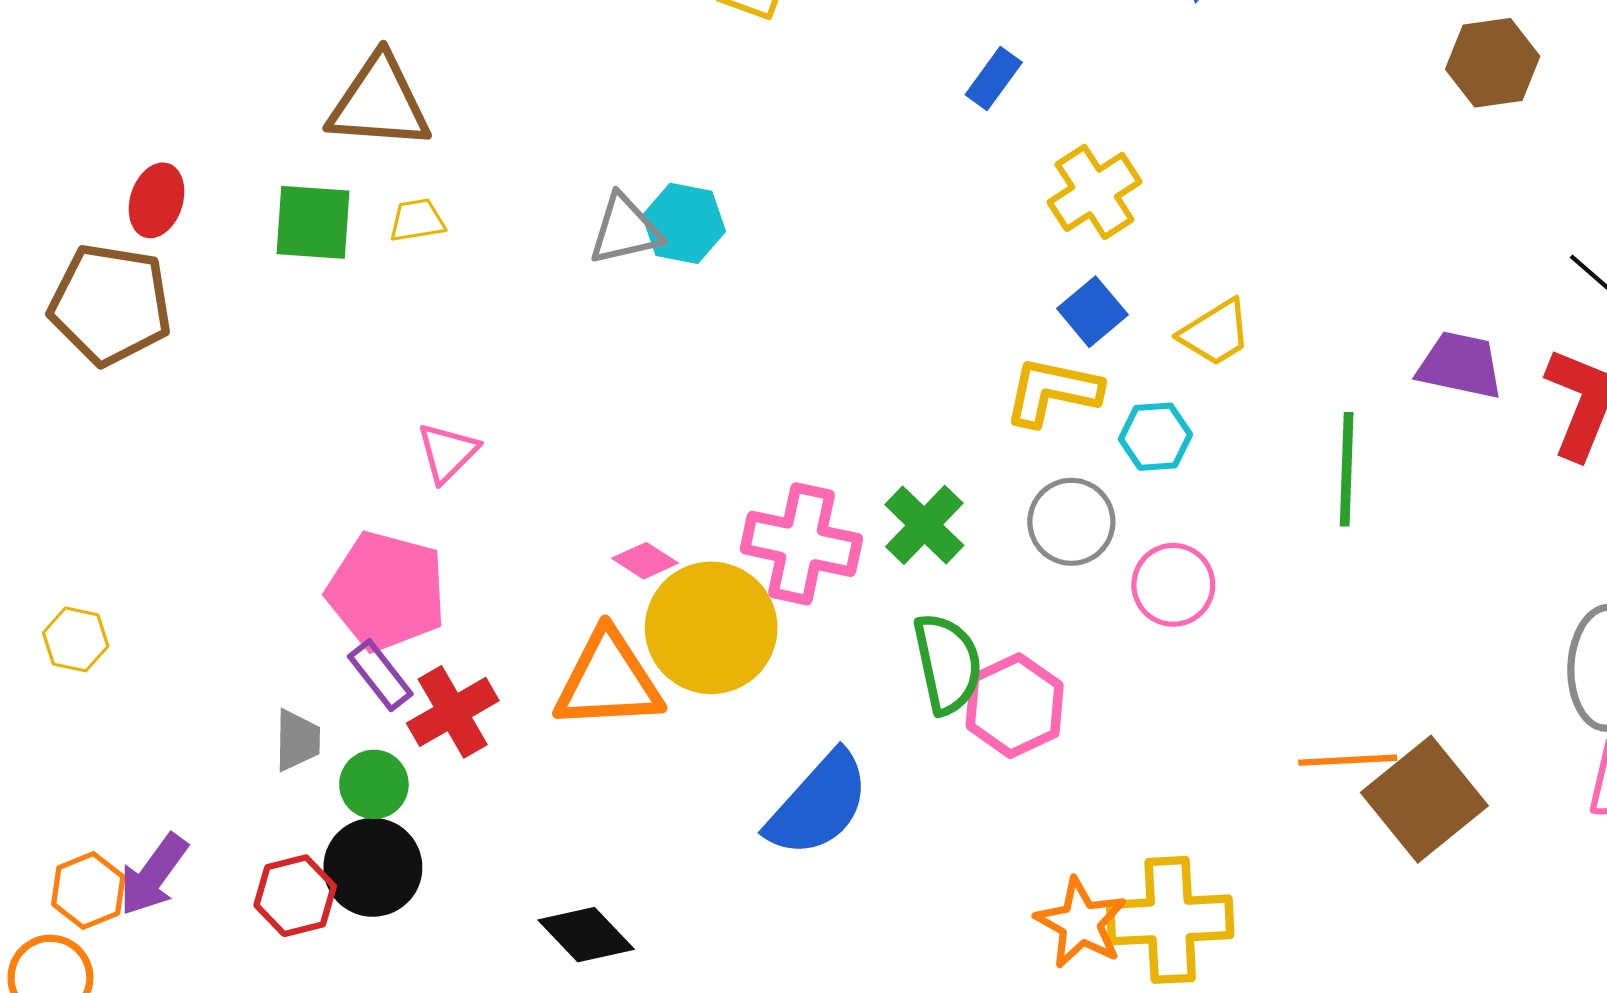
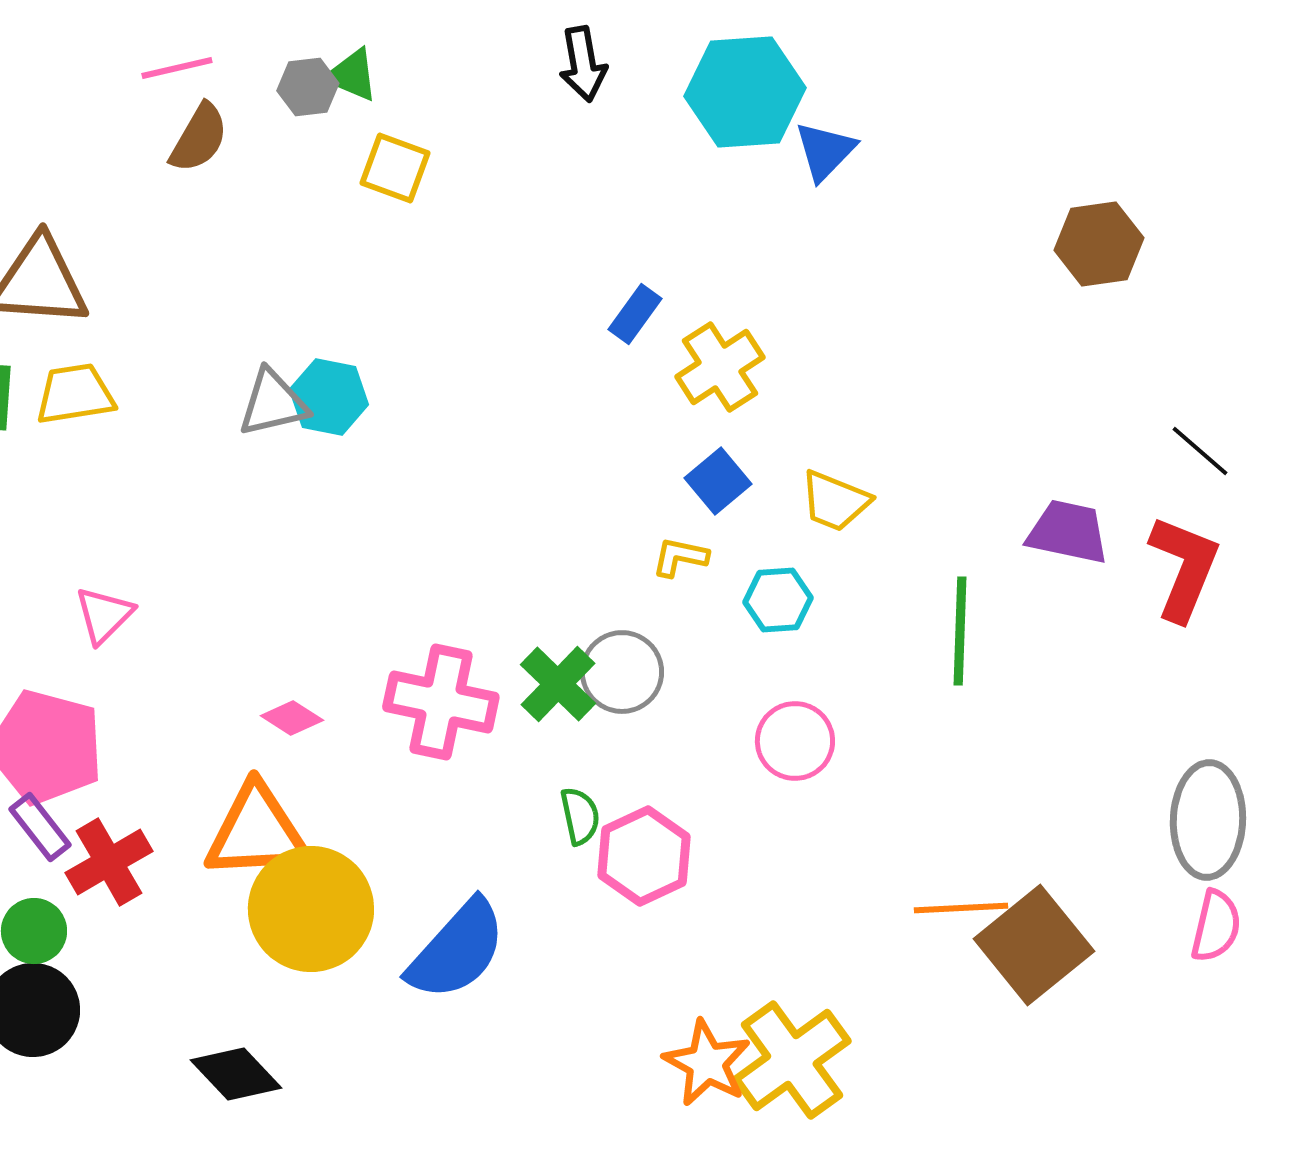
blue rectangle: (994, 79) -> (635, 314), moved
yellow trapezoid: (417, 220) -> (75, 394), size x1.5
yellow trapezoid: (1215, 333) -> (835, 501), turned 54
yellow L-shape: (1052, 392) -> (680, 557), size x0.6
gray circle: (1071, 522) -> (622, 672), moved
yellow circle: (711, 628) -> (311, 909), moved
green semicircle: (947, 664) -> (580, 816), size x0.6
yellow cross: (1170, 920) -> (792, 1060), turned -33

